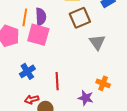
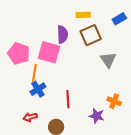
orange line: (25, 17) -> (34, 73), moved
purple semicircle: (41, 17) -> (63, 34), moved
red arrow: (32, 100) -> (30, 117), moved

